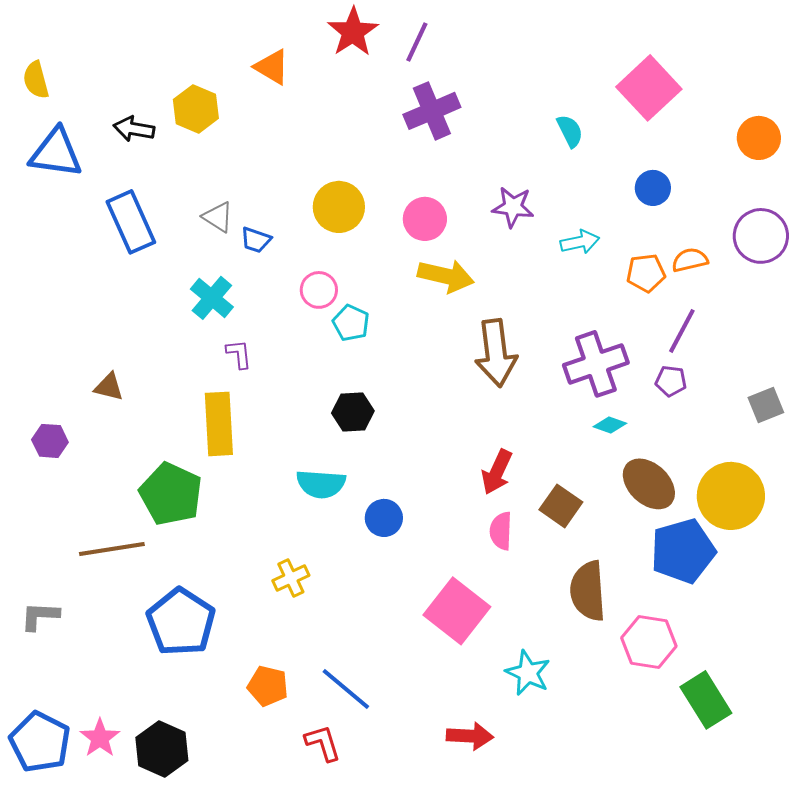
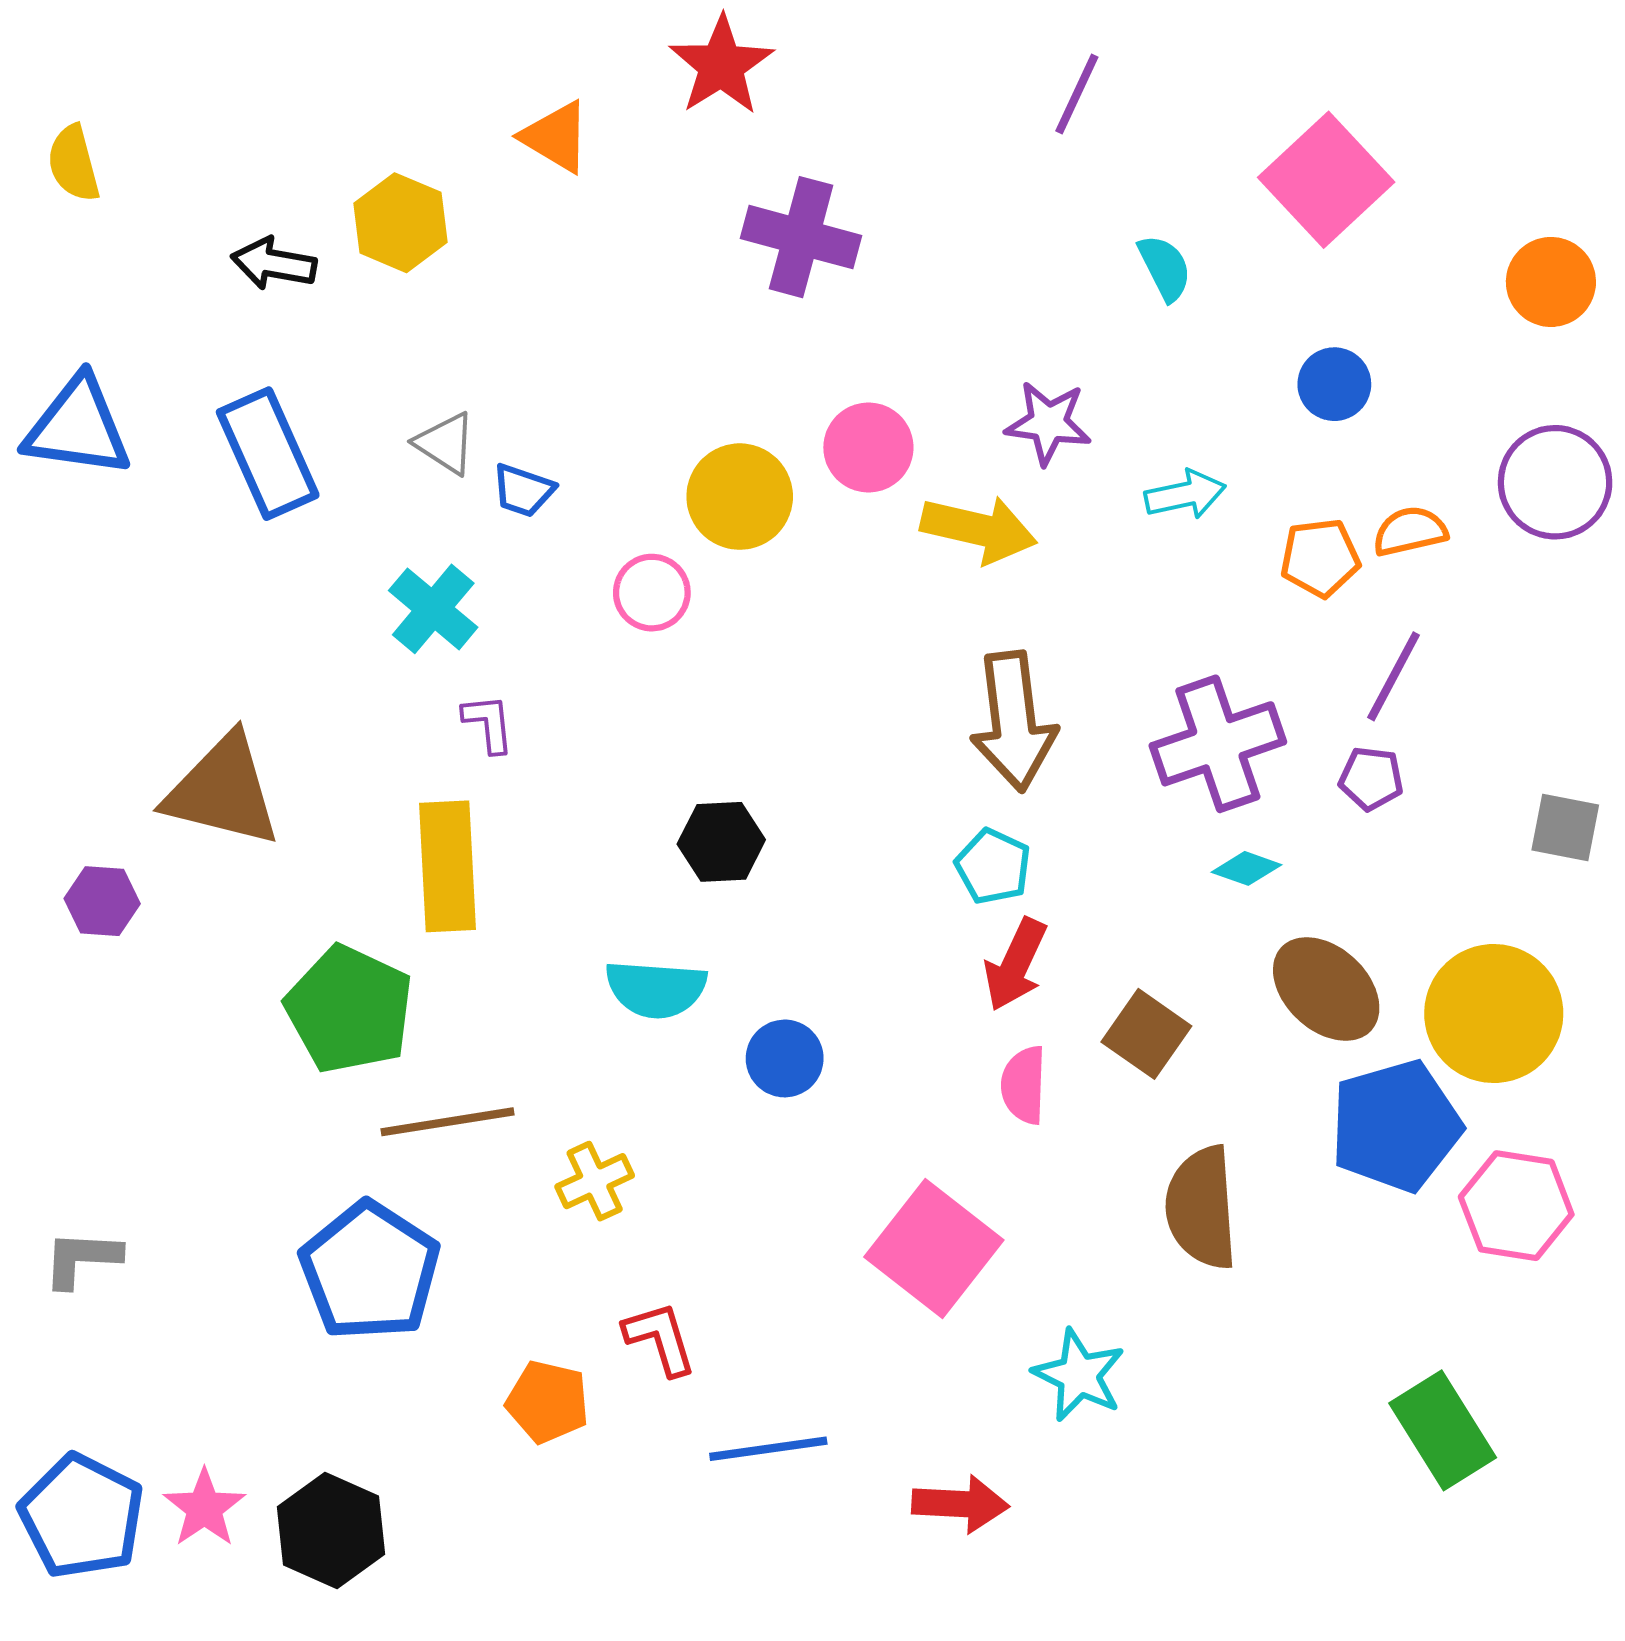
purple line: (417, 42) -> (1077, 94), moved
purple cross: (432, 111) -> (801, 237), moved, turned 38
blue triangle: (56, 153) -> (78, 427), moved
yellow circle: (339, 207) -> (740, 497), moved
yellow arrow: (446, 276) -> (979, 529), moved
cyan pentagon: (351, 323) -> (993, 866), moved
brown triangle: (109, 387) -> (223, 791), size x2.0
gray square: (766, 405) -> (1565, 828), turned 33
brown line: (112, 549) -> (448, 1122), moved
pink hexagon: (649, 642) -> (1516, 1206), moved
blue line: (346, 689) -> (768, 1449), moved, turned -48
red L-shape: (323, 743) -> (660, 1338), moved

